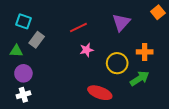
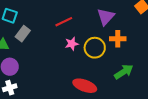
orange cross: (145, 52) -> (118, 39), moved
yellow circle: (117, 63) -> (95, 48), moved

